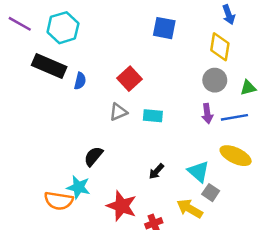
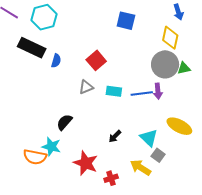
gray circle: (215, 80) -> (165, 64), size x1.4
green triangle: (248, 88) -> (184, 68), moved
blue line: (234, 117) -> (142, 93), moved

